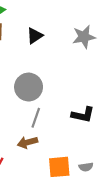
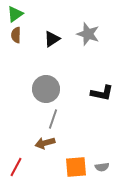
gray star: (84, 37) -> (88, 34), moved, turned 30
black L-shape: (83, 115) -> (102, 93), moved

